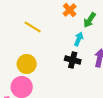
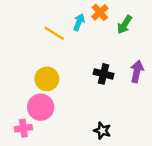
cyan arrow: (79, 39) -> (79, 22), moved

